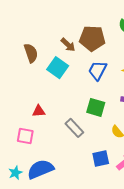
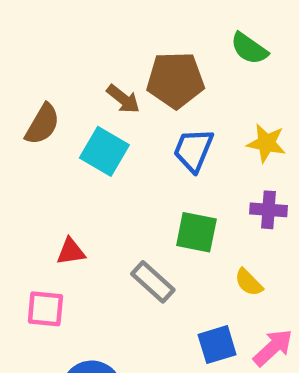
brown semicircle: (31, 53) -> (42, 124), turned 54

